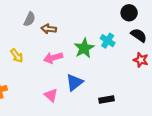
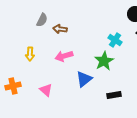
green star: (84, 48) -> (104, 61), moved
yellow arrow: (17, 56) -> (30, 54), turned 40
pink triangle: (51, 95) -> (46, 90), moved

